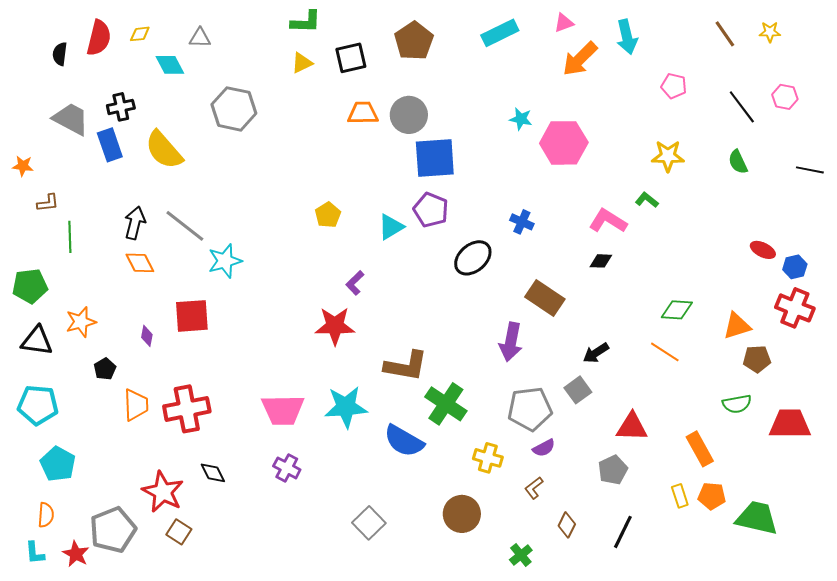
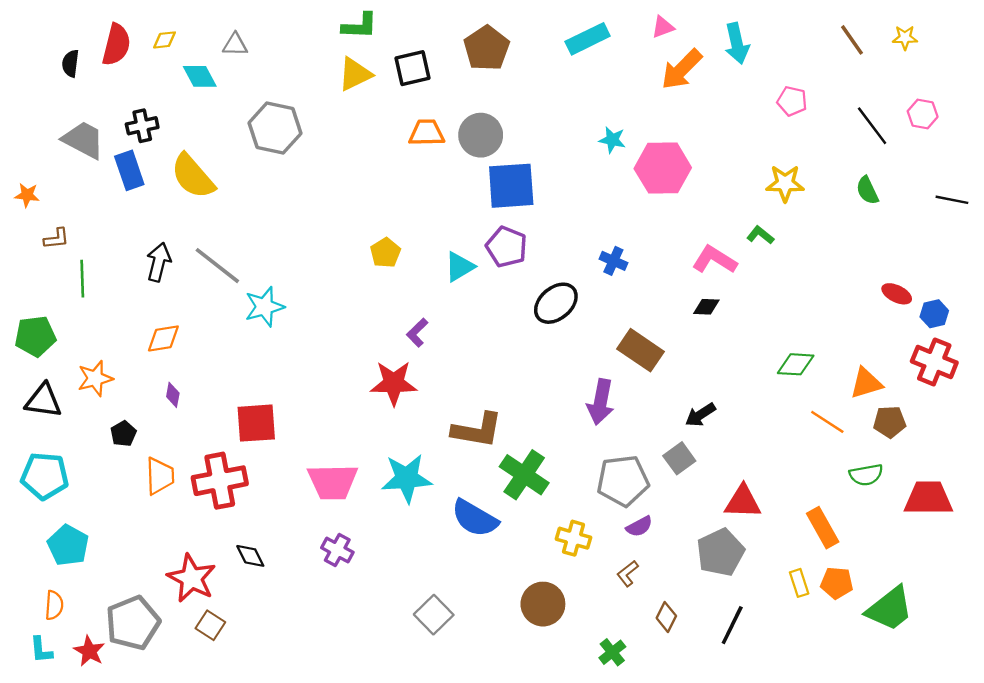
yellow triangle: (302, 63) -> (355, 74), size x1.4
orange diamond: (140, 263) -> (163, 338), moved, turned -72
red square: (192, 316) -> (256, 423), moved
orange line: (665, 352) -> (827, 422), moved
gray pentagon: (613, 470) -> (720, 552), size x1.4
green trapezoid: (757, 518) -> (890, 609), turned 129

